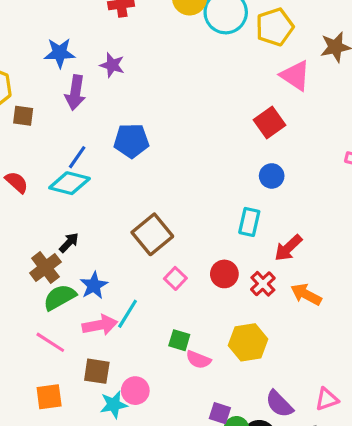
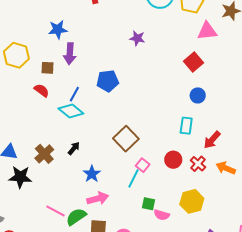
purple star: (112, 65) -> (137, 38), moved
pink triangle: (295, 76) -> (207, 31), turned -35
brown square: (23, 116) -> (47, 68), moved
red semicircle: (17, 182) -> (42, 90), moved
cyan diamond: (69, 183) -> (71, 111), turned 30
brown cross: (45, 268) -> (44, 154), moved
green semicircle: (60, 297) -> (76, 217), moved
cyan line: (128, 314) -> (134, 178), moved
pink line: (50, 342) -> (56, 211), moved

